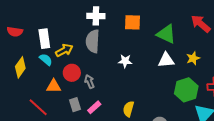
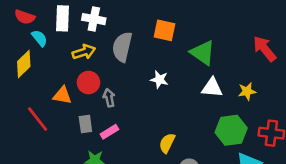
white cross: (96, 16) -> (94, 19), moved
orange square: (132, 22) -> (165, 30), moved
green triangle: (166, 34) -> (203, 53), moved
white rectangle: (44, 39) -> (63, 18), moved
cyan semicircle: (46, 60) -> (40, 38), moved
yellow semicircle: (128, 109) -> (167, 143), moved

